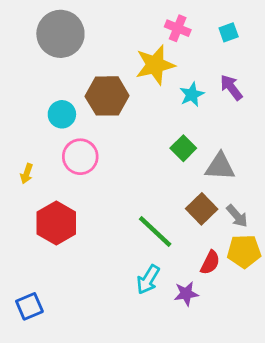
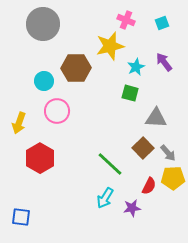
green square: (183, 148) -> (130, 93), moved, turned -30
yellow arrow: (27, 174) -> (19, 123), size x1.5
blue square: (29, 306) -> (21, 217), turned 30

